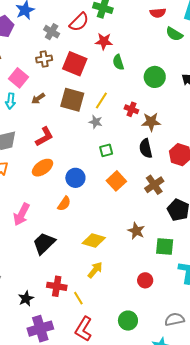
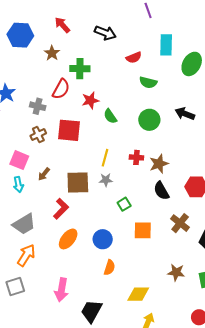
green semicircle: (174, 34) -> (148, 82), moved
brown square: (72, 100) -> (78, 183), moved
orange square: (116, 181) -> (143, 230), turned -30
orange semicircle: (64, 204) -> (109, 267), moved

